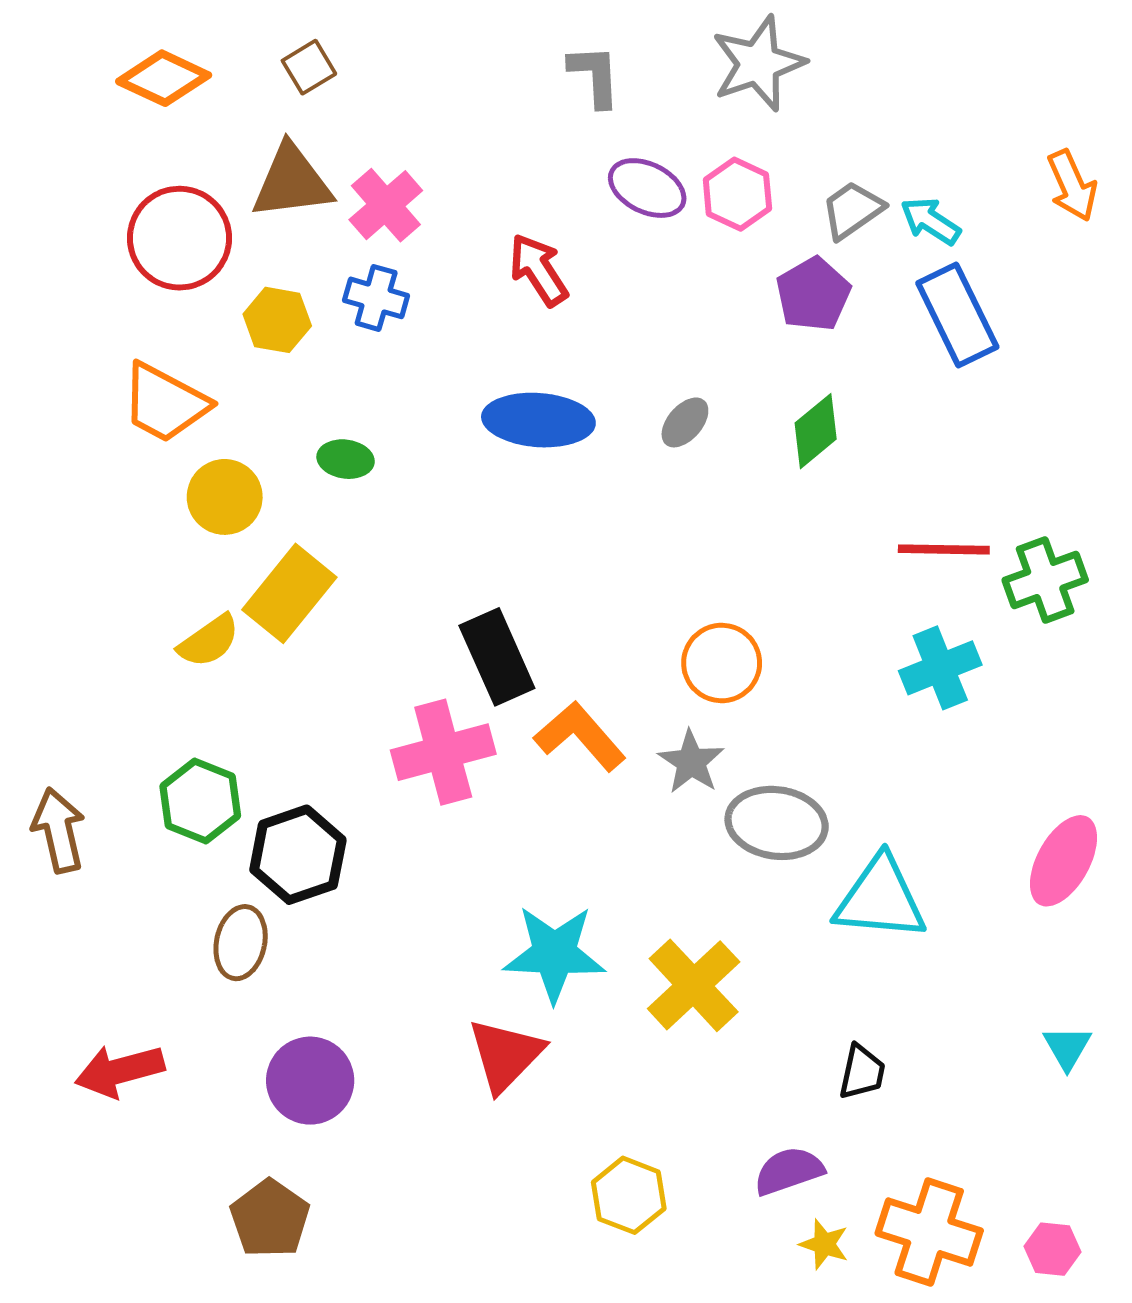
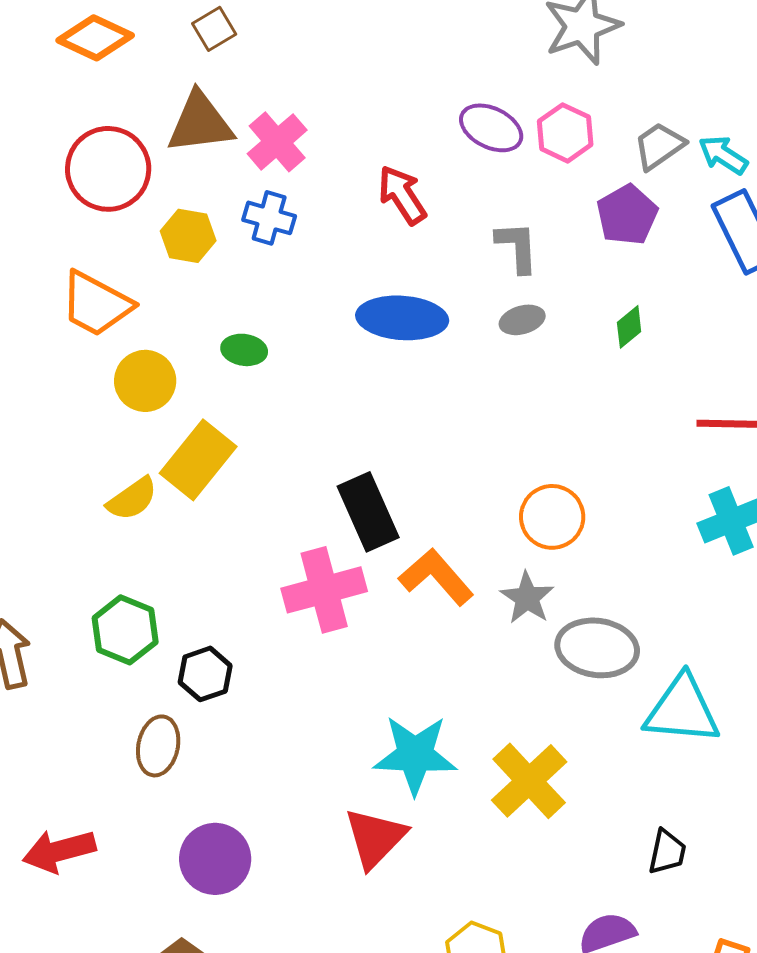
gray L-shape: (595, 76) -> (517, 247), moved
gray ellipse: (685, 422) -> (522, 320), turned 33
green diamond: (816, 431) -> (629, 327), size x0.7
black hexagon: (298, 855) -> (205, 674), size x0.7

